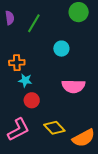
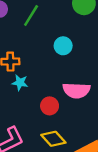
red circle: (32, 100) -> (50, 106), moved

